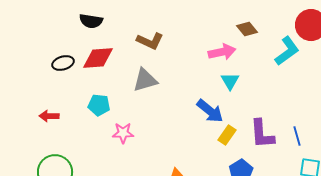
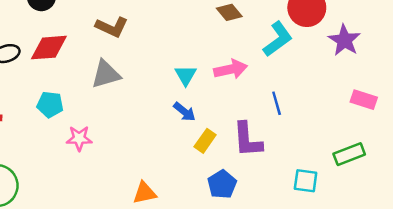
pink arrow: (222, 52) -> (231, 69), moved
cyan triangle: (230, 81) -> (186, 75), moved
blue arrow: (210, 111) -> (184, 112), size x0.7
blue line: (297, 136) -> (277, 103), moved

